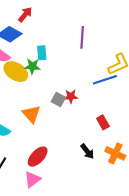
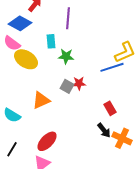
purple line: (82, 37) -> (68, 18), moved
green star: (32, 66) -> (66, 56), moved
orange triangle: (31, 114) -> (41, 100), turned 48
black arrow: (87, 151) -> (104, 130), moved

